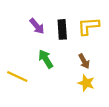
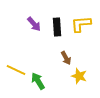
green arrow: (46, 59) -> (38, 81), moved
brown arrow: (84, 61) -> (66, 58), moved

